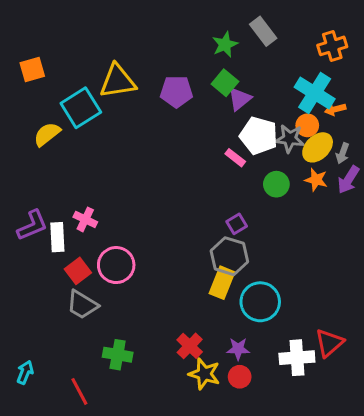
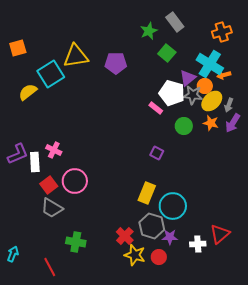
green square: (225, 83) -> (167, 53), moved
purple triangle: (240, 99) -> (188, 78), moved
purple square: (237, 224) -> (157, 153), turned -32
gray hexagon: (229, 256) -> (152, 226), moved
purple star: (238, 349) -> (170, 237), moved
white cross: (297, 358) -> (198, 244), size x0.7

